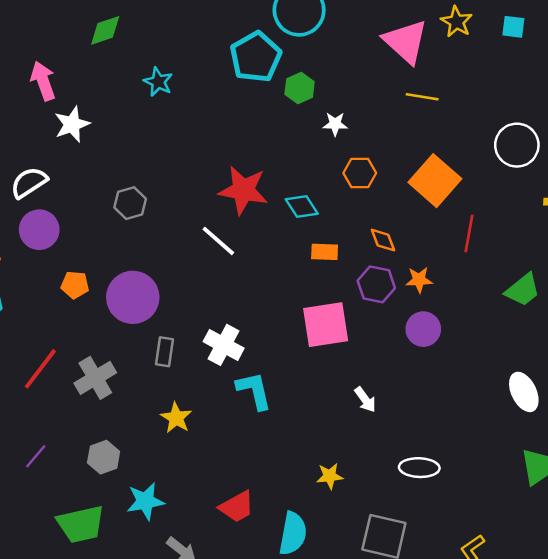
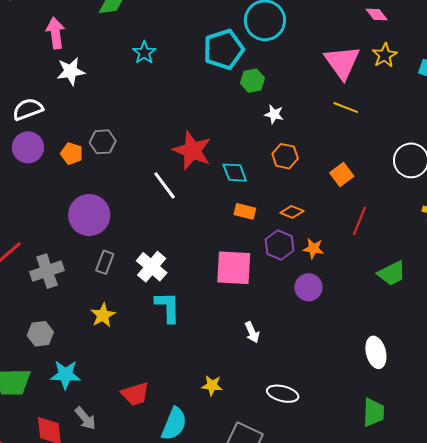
orange square: (435, 181) -> (342, 174), size x0.6
orange diamond: (383, 240) -> (292, 212), turned -60
orange pentagon: (75, 285) -> (72, 154), moved

